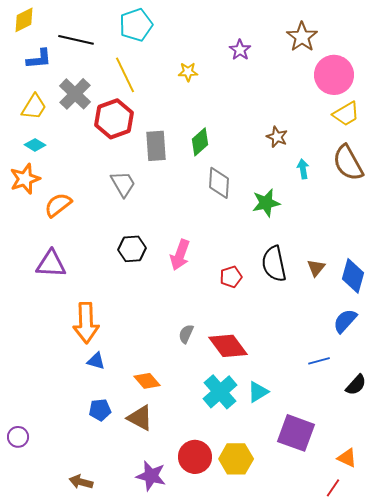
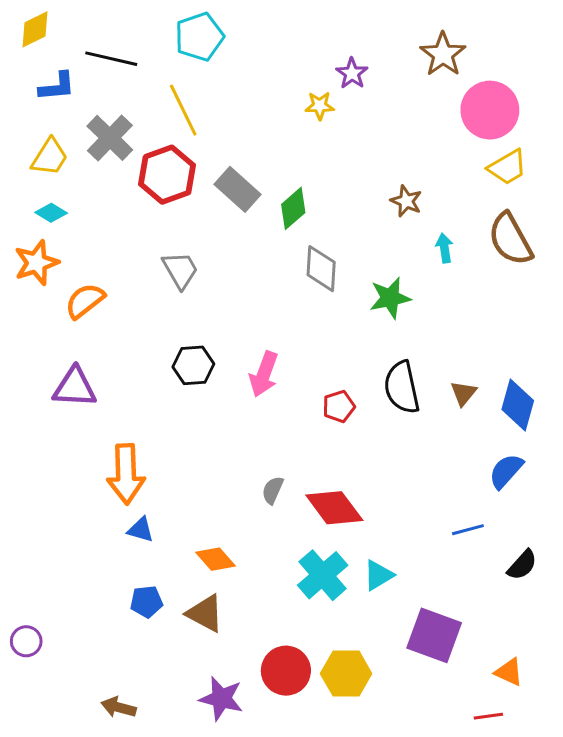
yellow star: (188, 72) -> (320, 106), moved
gray rectangle: (156, 146) -> (237, 189), moved, turned -44
red line: (333, 488) -> (488, 716), turned 48

